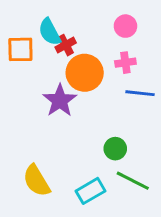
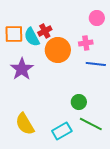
pink circle: (125, 26) -> (97, 18), moved
cyan semicircle: (50, 32) -> (32, 37), moved
purple star: (60, 100) -> (22, 69), moved

